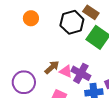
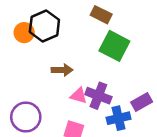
black hexagon: (72, 22) -> (44, 26), moved
brown arrow: (52, 67) -> (62, 70), moved, turned 49

